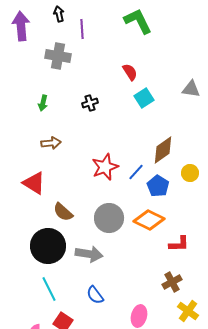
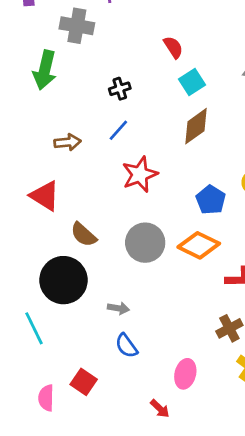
green arrow: (43, 103) -> (45, 70), moved, size x1.8
brown diamond: (163, 150) -> (196, 126), moved
blue line: (136, 172) -> (118, 130), moved
gray arrow: (89, 254) -> (118, 308), moved, size x0.6
cyan line: (49, 289) -> (34, 328), moved

